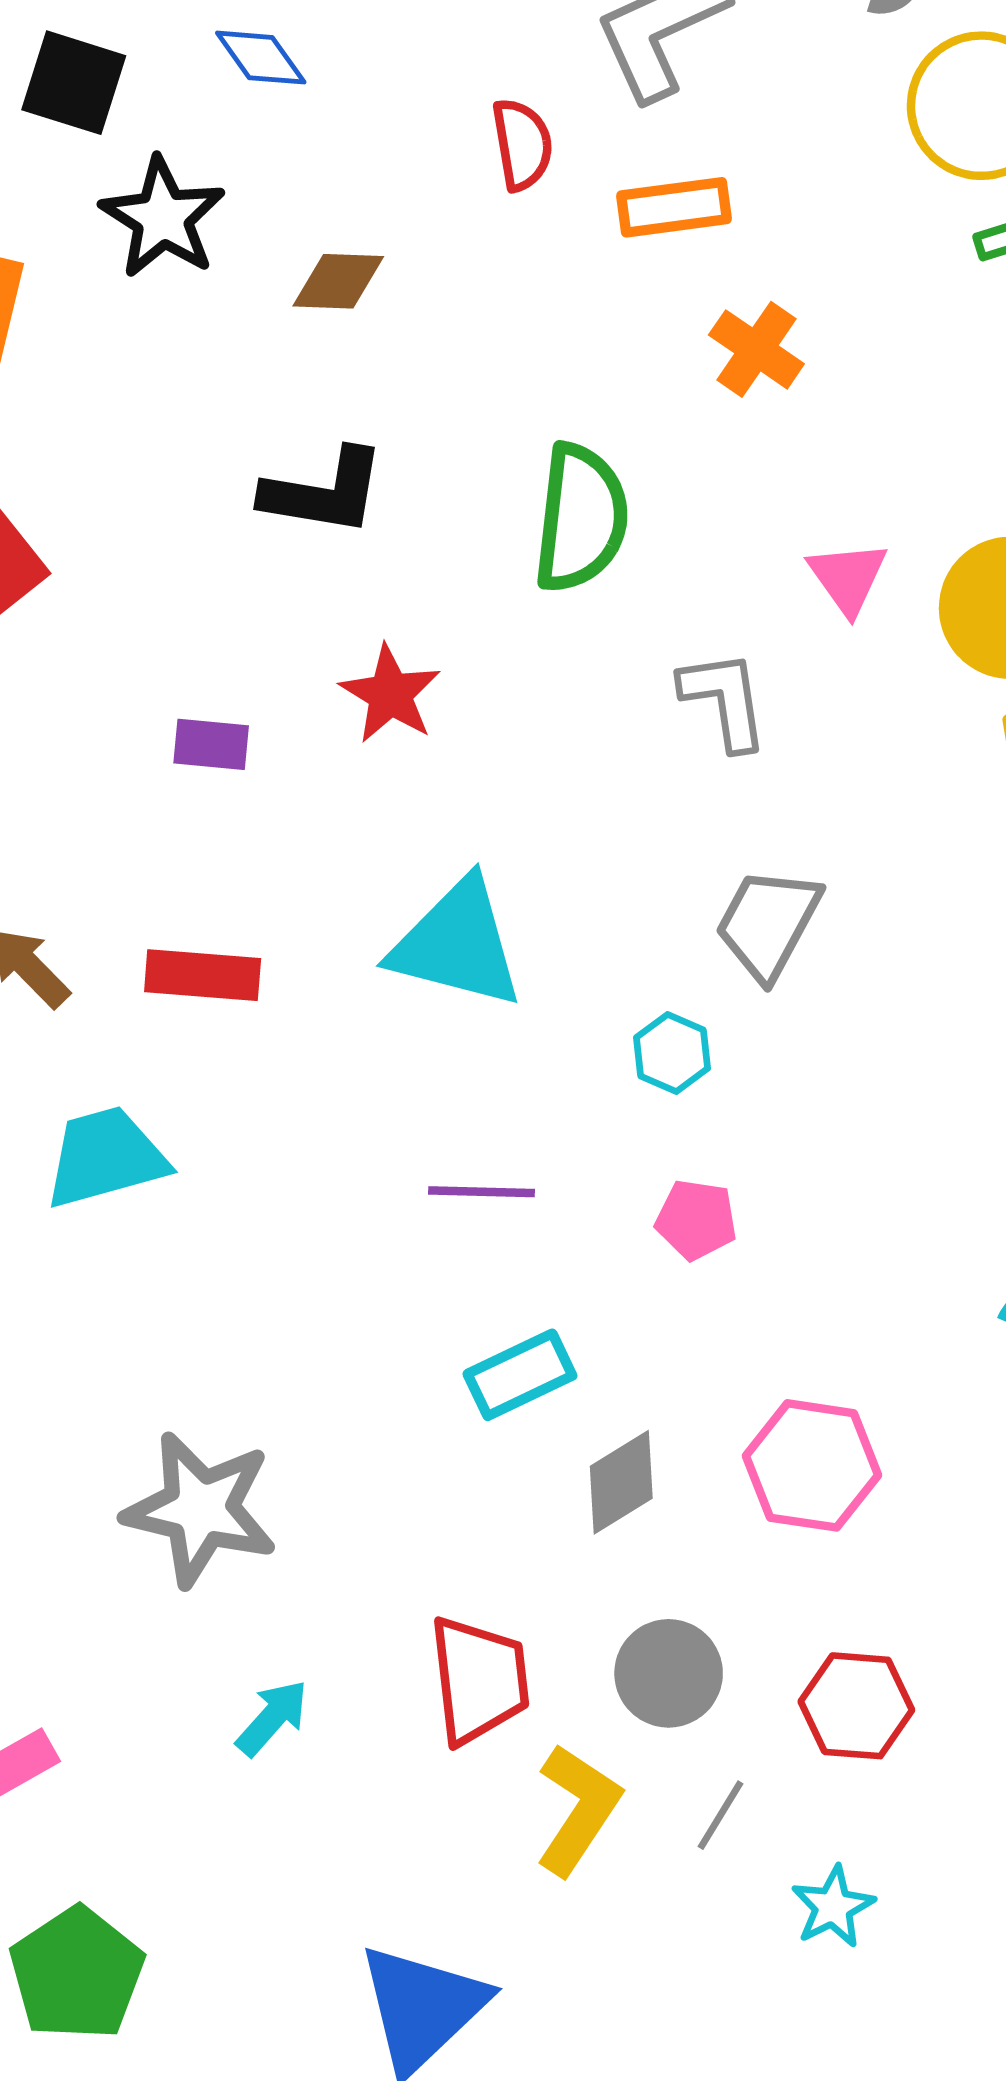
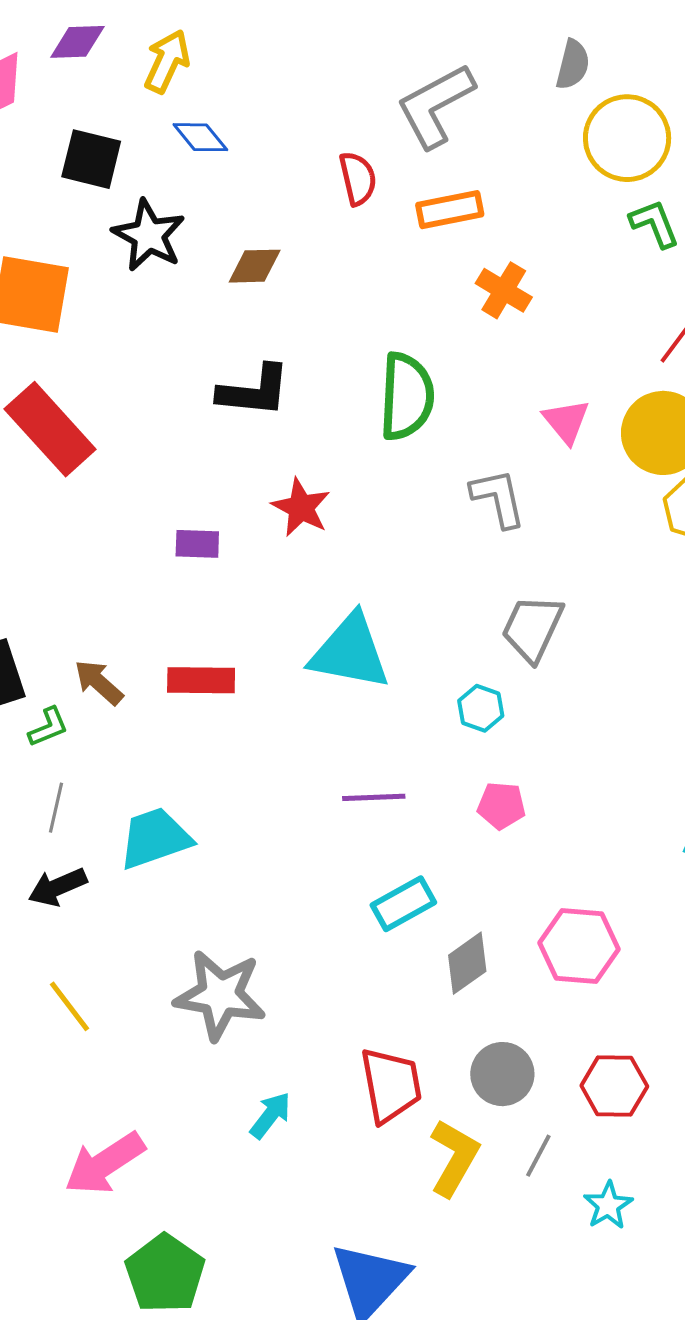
cyan trapezoid: (105, 1157) -> (155, 838), moved

